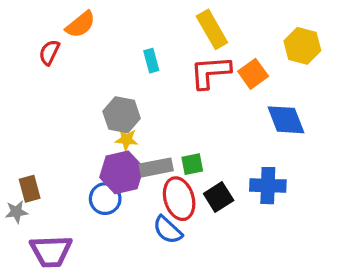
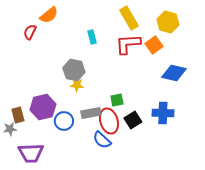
yellow hexagon: (302, 46) -> (168, 22), moved
blue diamond: (286, 120) -> (174, 73), turned -55
gray rectangle: (156, 167) -> (91, 113), moved
purple hexagon: (122, 172) -> (43, 107), moved

